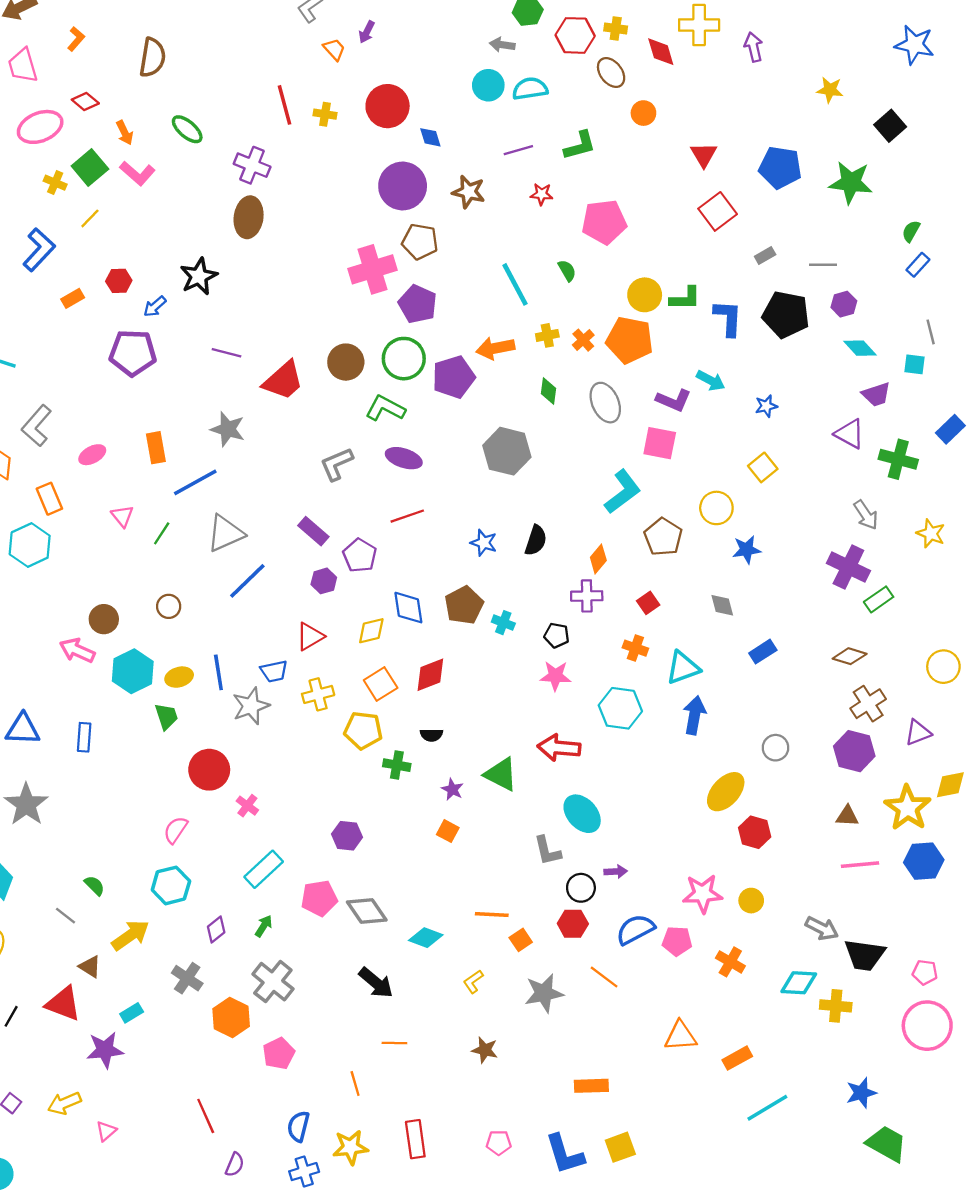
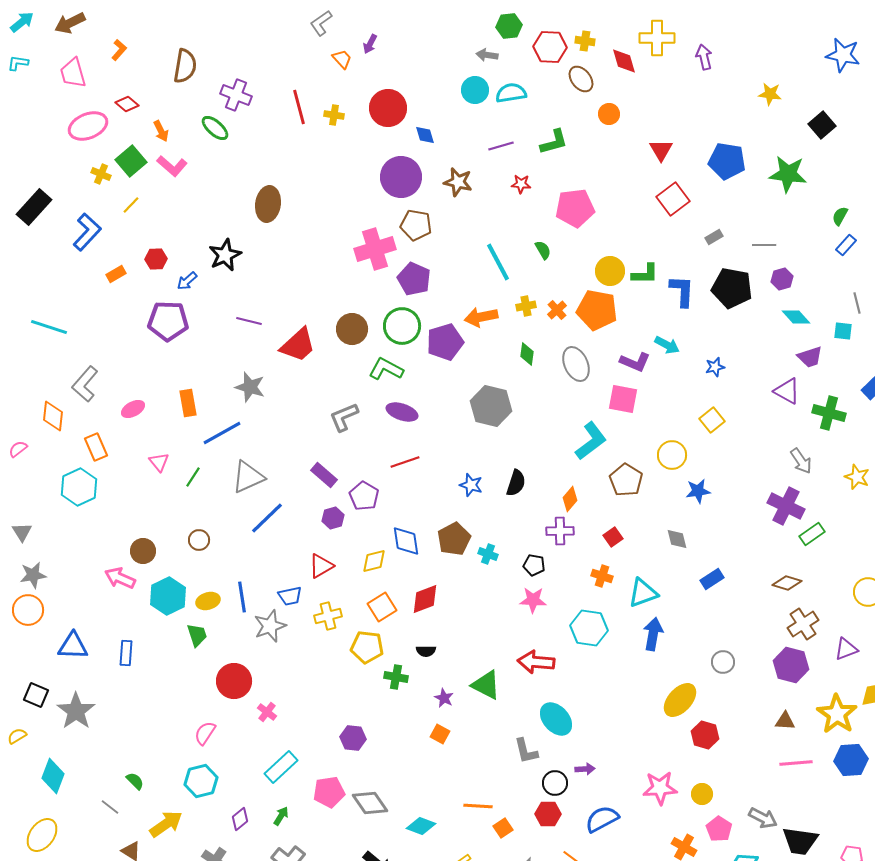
purple cross: (252, 165) -> (236, 95), moved
pink pentagon: (677, 941) -> (719, 829), moved, turned 30

